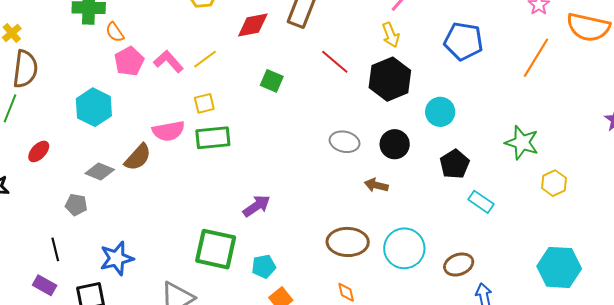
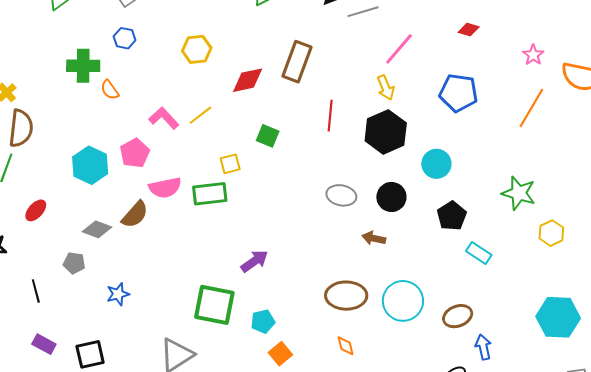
pink pentagon: (129, 61) -> (135, 153), moved
red line: (335, 62) -> (330, 116), turned 56
yellow square: (204, 103) -> (230, 164), moved
black line: (55, 249) -> (36, 291), moved
blue star: (117, 258) -> (118, 294), moved, size x0.7

